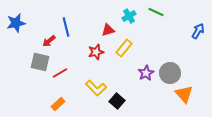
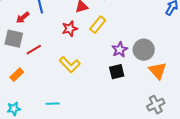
black square: (117, 101) -> (117, 72), moved, turned 35
orange rectangle: (58, 104) -> (17, 75), moved

